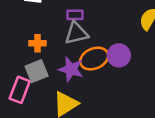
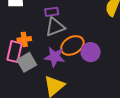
purple circle: (119, 55) -> (91, 52), moved
pink rectangle: (20, 90) -> (14, 52), moved

